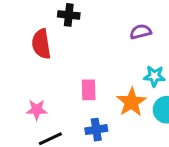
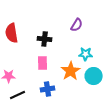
black cross: (69, 15) -> (45, 39), moved
purple semicircle: (141, 32) -> (77, 25), turned 136

